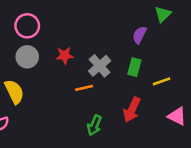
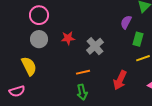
green rectangle: (134, 67) -> (138, 39), moved
orange line: (84, 88) -> (83, 72), moved
green arrow: (94, 125) -> (82, 92), moved, turned -35

